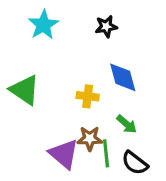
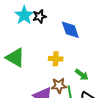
black star: (106, 26) -> (39, 16), moved
blue diamond: (123, 77) -> (70, 30), moved

